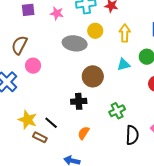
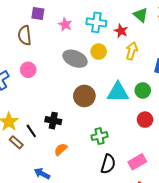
yellow arrow: (125, 33) -> (132, 51), moved
brown semicircle: (19, 45) -> (25, 35), moved, turned -48
cyan triangle: (124, 65) -> (118, 92), size x1.6
black cross: (79, 101) -> (53, 121), moved

